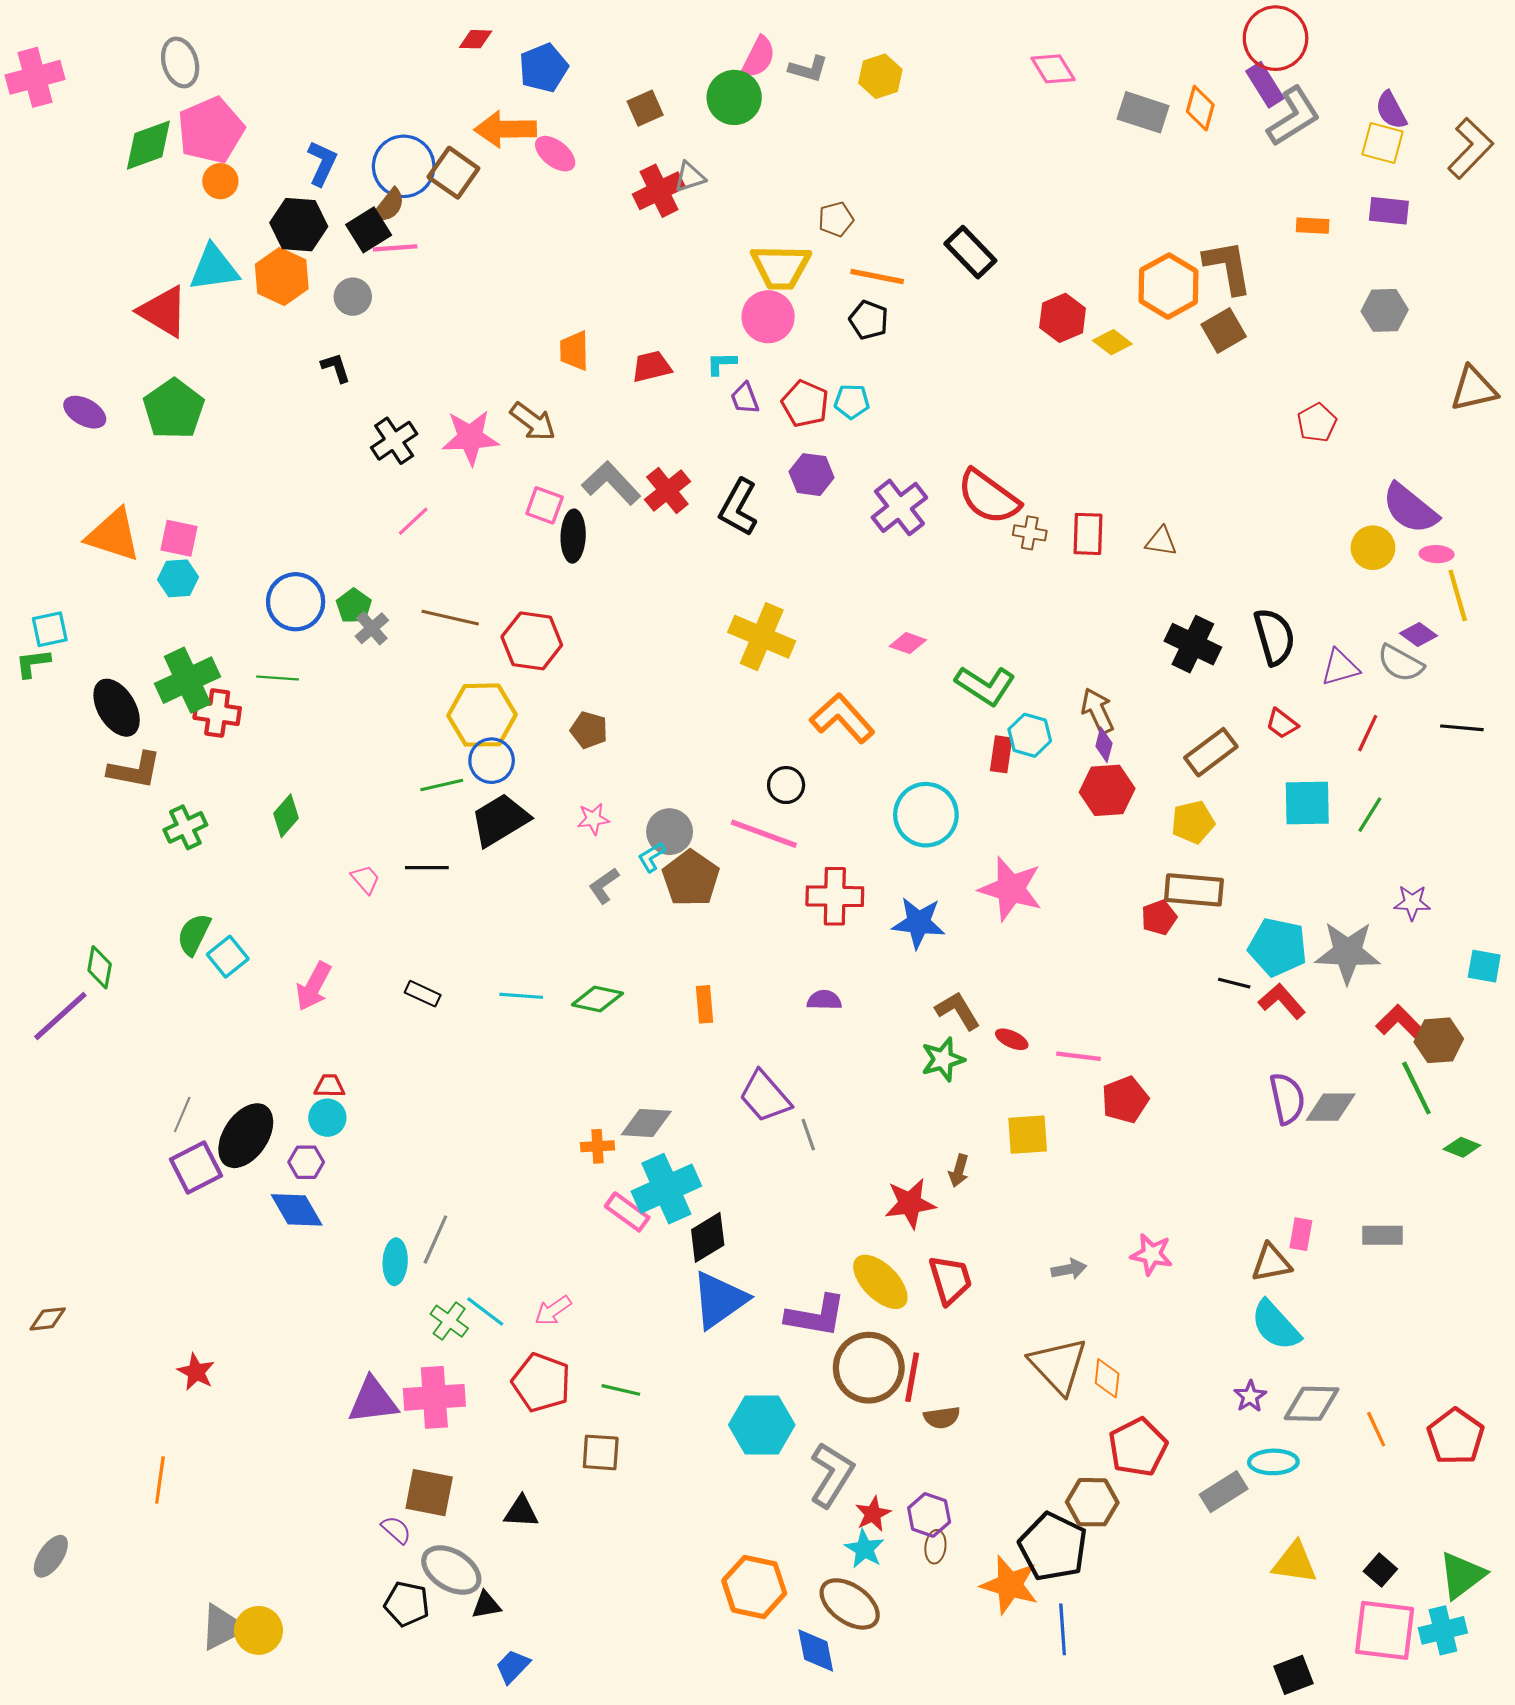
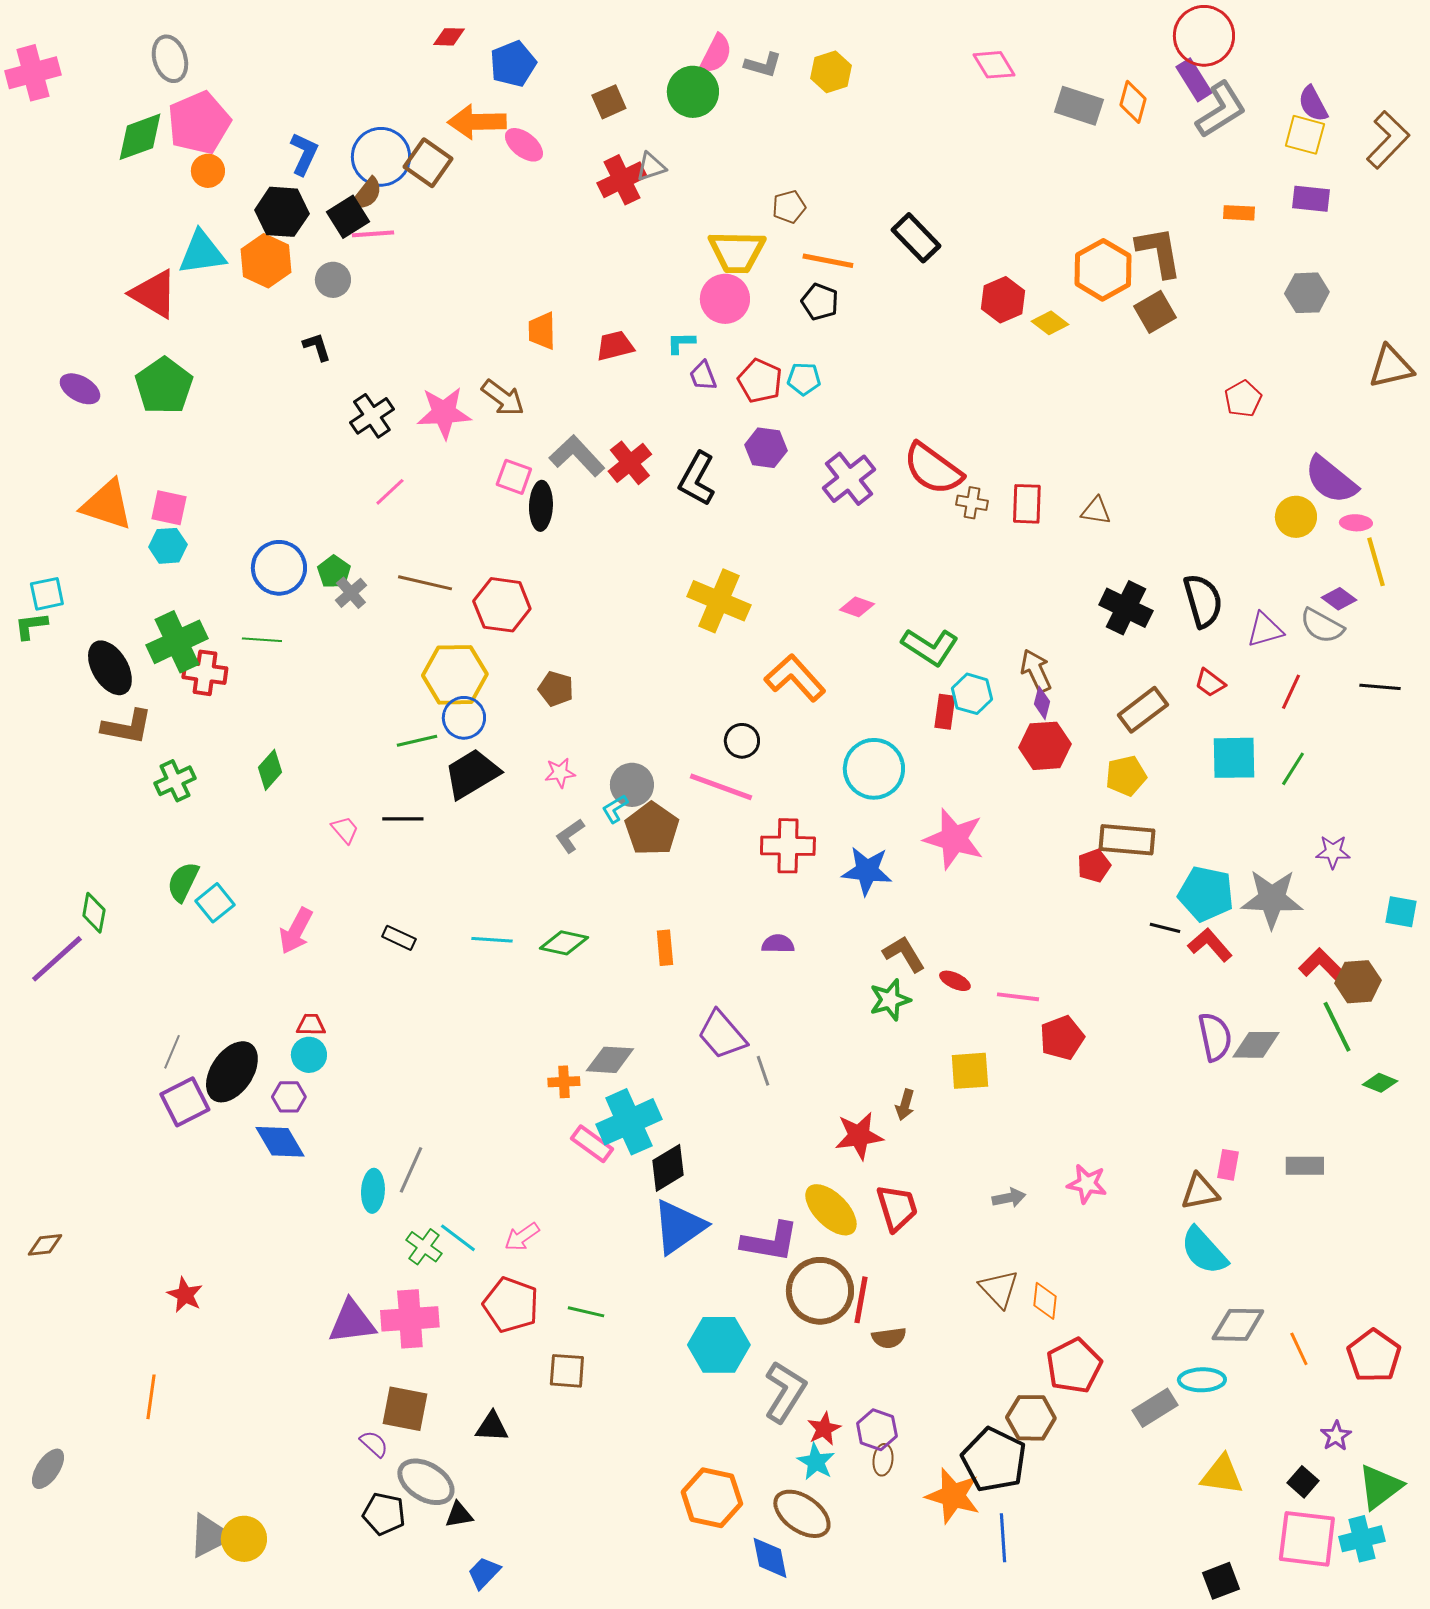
brown triangle: (1058, 1366) -> (999, 1289), size x0.7
purple star: (1250, 1396) -> (1336, 1436), moved

